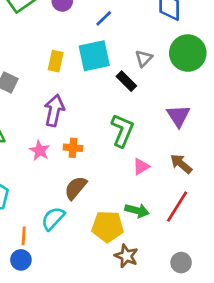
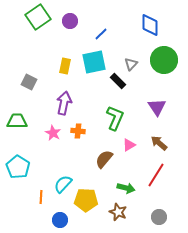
brown semicircle: (76, 188) -> (104, 159), moved
green arrow: (137, 211) -> (126, 188), moved
yellow pentagon: (108, 227) -> (86, 200), moved
blue circle: (21, 260) -> (60, 220), moved

